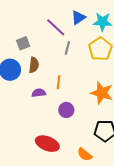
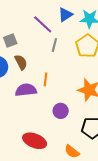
brown semicircle: (34, 65) -> (21, 62), turned -35
purple semicircle: (39, 93) -> (26, 90), size x1.5
purple circle: (66, 110) -> (61, 111), moved

